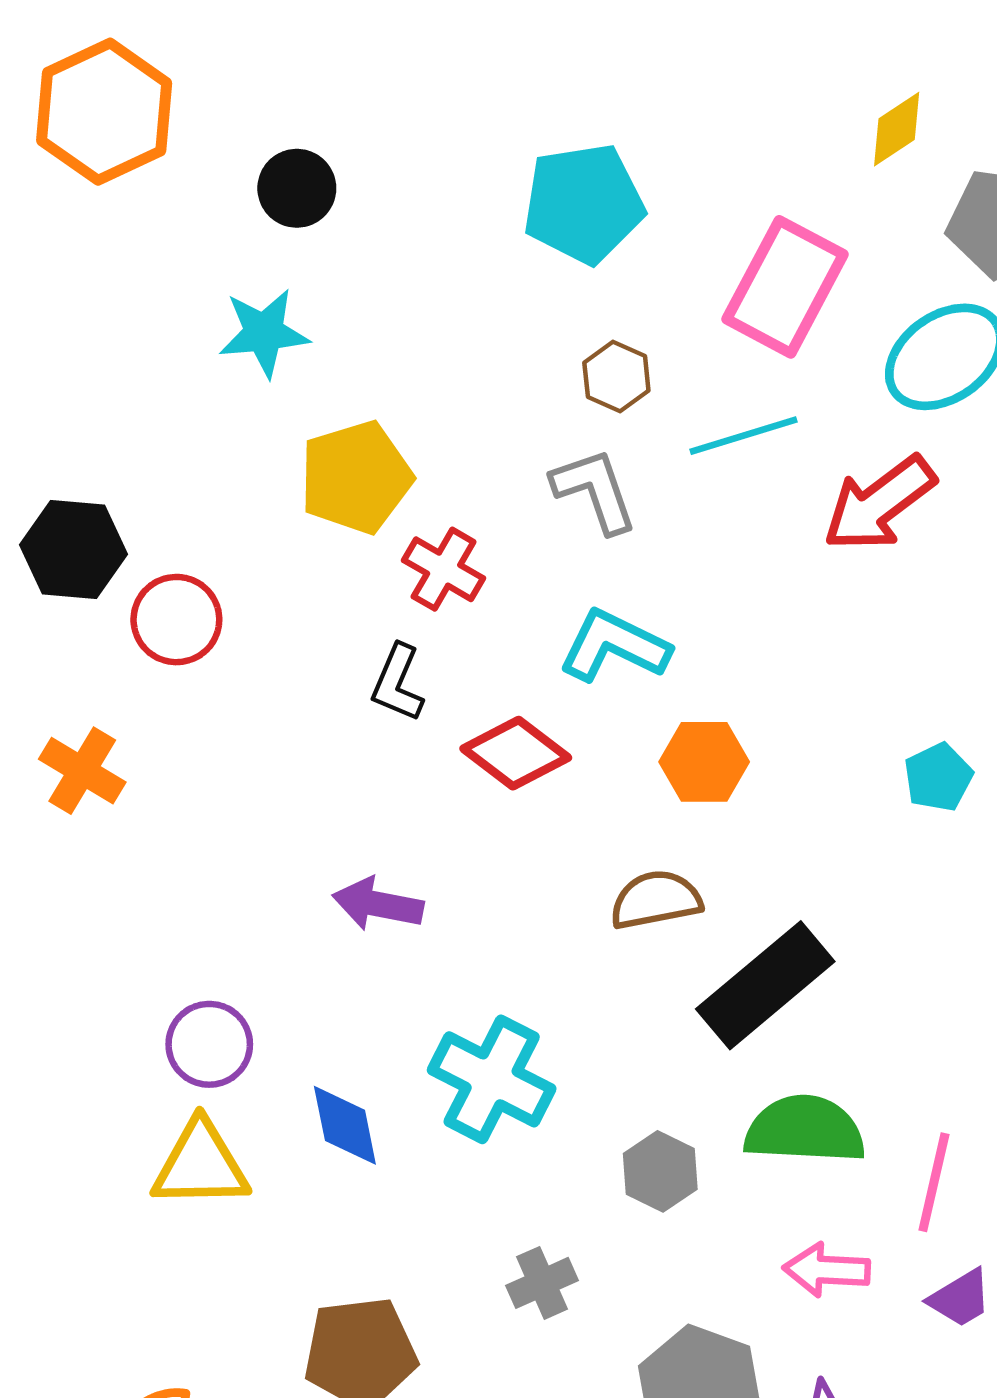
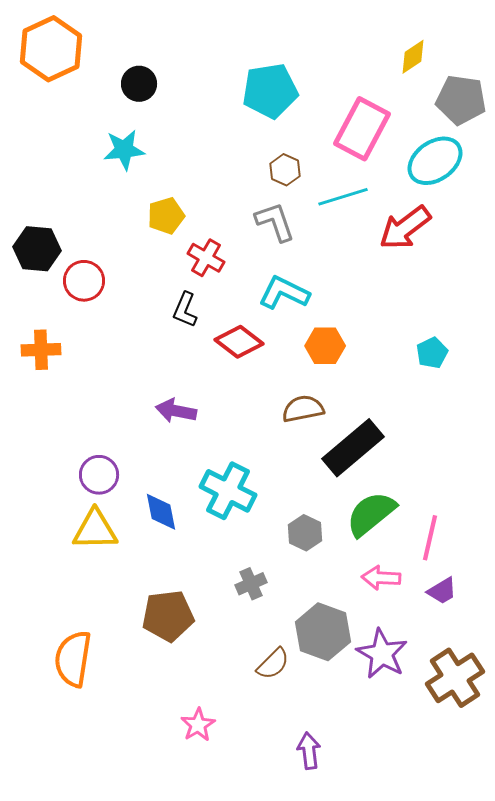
yellow pentagon: (356, 477) -> (166, 216), size x0.7
orange cross: (82, 771) -> (41, 350), turned -33
green semicircle: (805, 1130) -> (371, 514), turned -42

